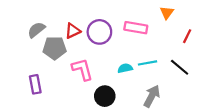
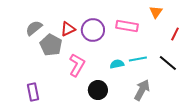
gray pentagon: (55, 48) -> (51, 45), turned 30
pink L-shape: (82, 69) -> (77, 65), turned 45
purple rectangle: (35, 84) -> (33, 92), moved

